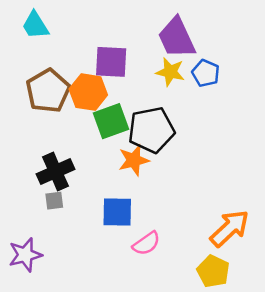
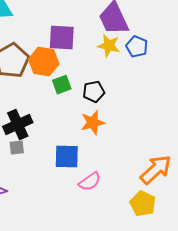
green square: (111, 121) -> (62, 85), size x0.7
black pentagon: (151, 130) -> (94, 92), size x0.6
orange star: (134, 160) -> (93, 123), moved

